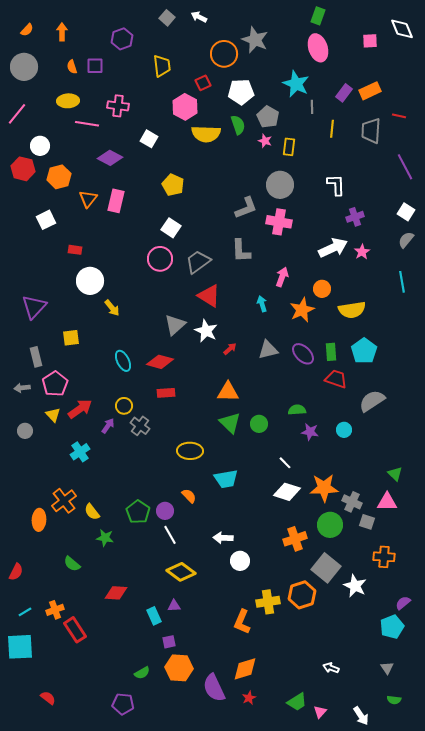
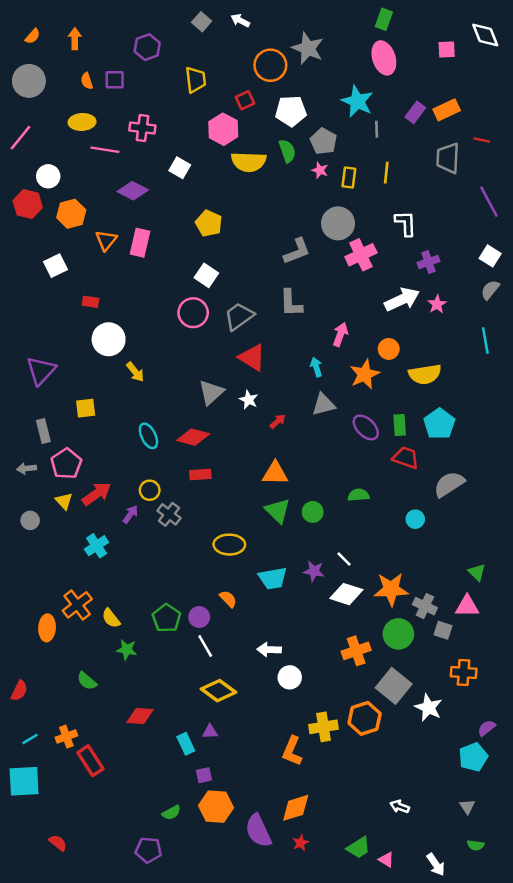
yellow line: (332, 129) -> (386, 173), moved
pink cross: (279, 222) -> (361, 255), moved, turned -35
white star: (206, 331) -> (249, 400), size x0.7
gray triangle: (268, 350) -> (324, 404), moved
purple star: (310, 432) -> (314, 571), moved
pink triangle: (320, 712) -> (386, 860), turned -40

